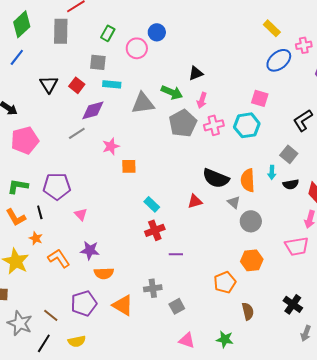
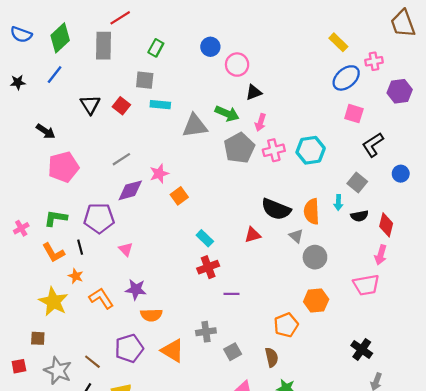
pink circle: (137, 48) -> (237, 65), moved
pink square: (260, 98) -> (354, 114), moved
purple diamond: (93, 110) -> (130, 190), moved
orange square: (129, 166) -> (179, 196), turned -35
brown semicircle: (248, 311) -> (272, 357), moved

